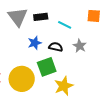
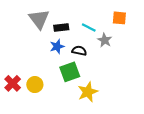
black rectangle: (41, 17) -> (61, 27), moved
gray star: (80, 46) -> (105, 40), moved
yellow circle: (22, 79) -> (35, 85), moved, size x0.6

